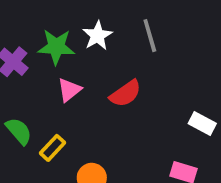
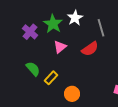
gray line: (150, 36) -> (101, 28), moved
green star: (56, 47) -> (53, 24), turned 30

